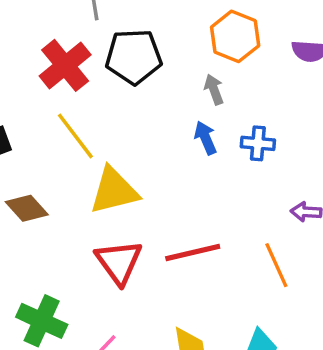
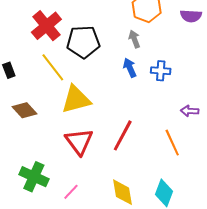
black pentagon: (134, 57) -> (83, 42), moved
red line: (193, 252) -> (123, 135), turned -48

